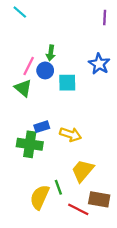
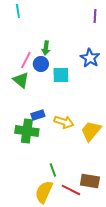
cyan line: (20, 12) -> (18, 11), turned 40
yellow trapezoid: (83, 171) -> (91, 131), moved
yellow semicircle: (40, 197) -> (44, 192), moved

